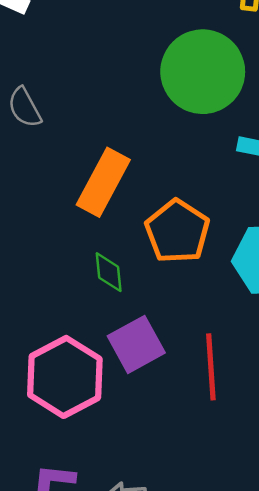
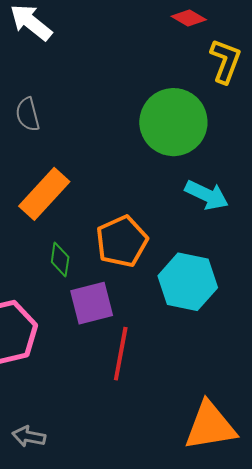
orange rectangle: (103, 182) -> (44, 194), moved
purple square: (136, 344) -> (92, 303), moved

